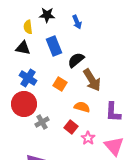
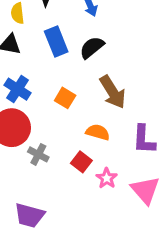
black semicircle: (76, 60) -> (92, 47), moved
gray cross: (42, 122) -> (38, 154), turned -32

